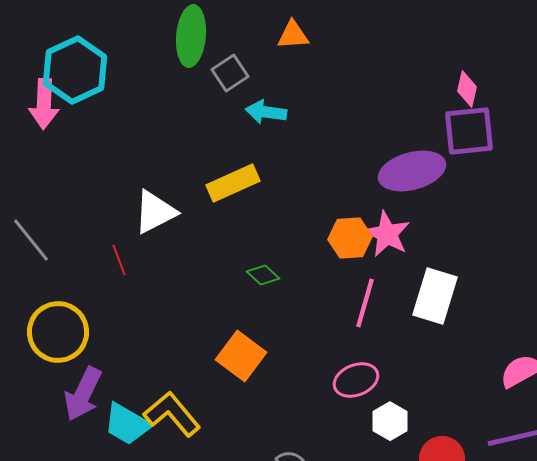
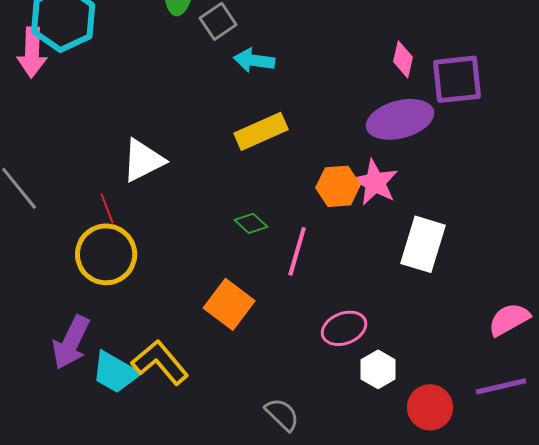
pink diamond: (467, 89) -> (403, 59), moved
yellow rectangle: (233, 183) -> (261, 131), moved
pink line: (365, 303) -> (297, 251), moved
yellow circle: (58, 332) -> (106, 254), moved

